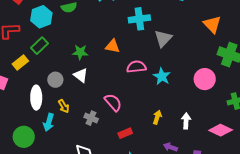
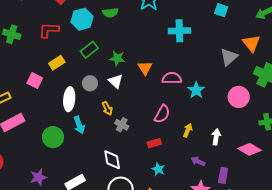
gray triangle: (163, 38) -> (229, 57), moved
green rectangle: (39, 46) -> (89, 50), moved
orange triangle: (113, 46) -> (145, 68), moved, turned 42
pink semicircle: (113, 102) -> (162, 114), moved, turned 66
yellow arrow: (64, 106) -> (107, 108), moved
cyan arrow: (49, 122) -> (79, 125), turned -42

